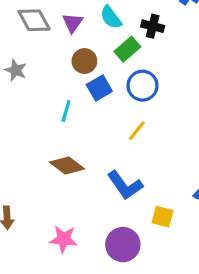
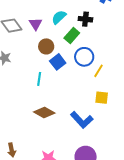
cyan semicircle: (111, 17) -> (59, 17), turned 91
yellow line: (137, 131) -> (99, 71), moved
yellow square: (162, 217) -> (102, 98), moved

